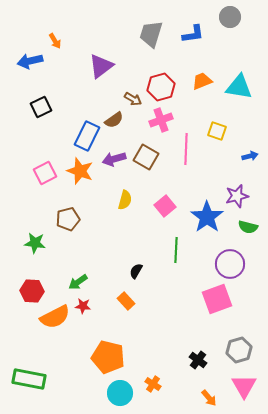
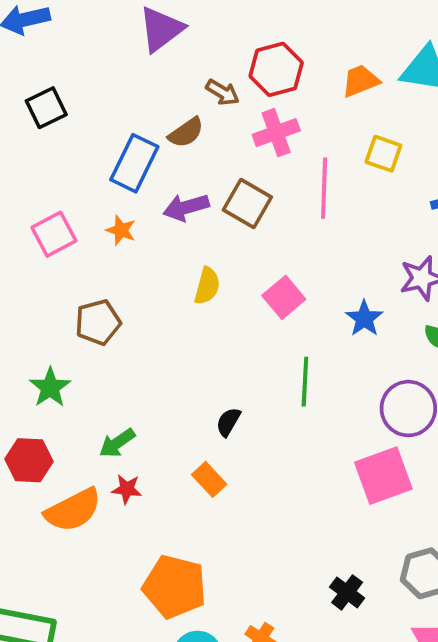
orange trapezoid: (202, 81) -> (360, 81), moved
orange star: (80, 171) -> (121, 230), size x0.6
blue star: (207, 217) -> (364, 318), size x0.6
green star: (35, 243) -> (50, 387), moved, turned 30

